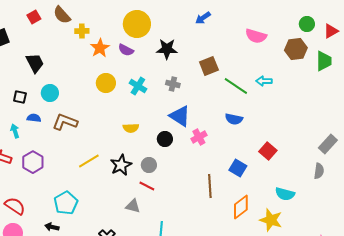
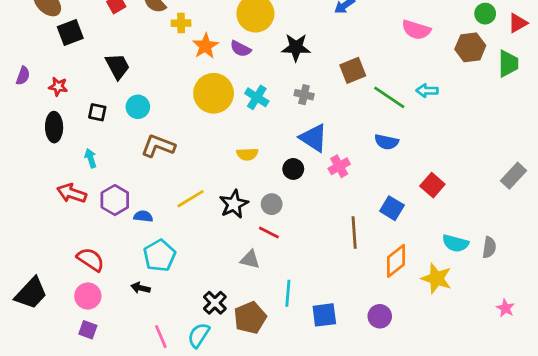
yellow circle: (106, 83) -> (214, 93), size x1.5
blue semicircle: (34, 118) -> (143, 216), moved
gray semicircle: (319, 171) -> (489, 247), moved

